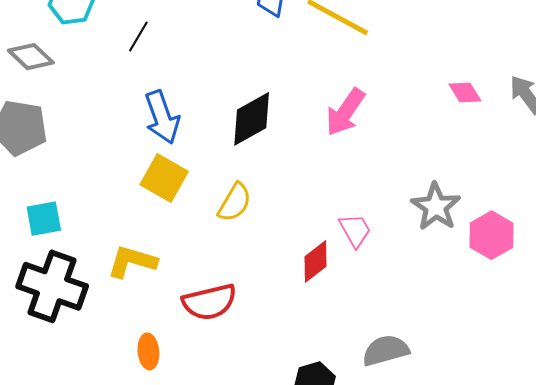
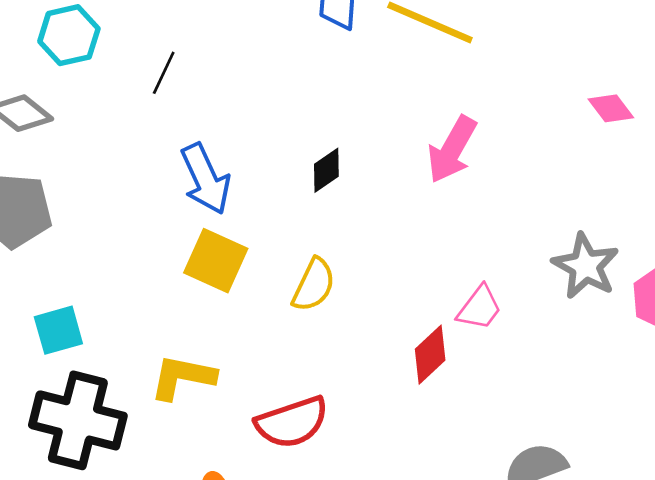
black diamond: (252, 119) -> (326, 170), size x0.6
pink trapezoid: (355, 230) -> (479, 308), turned 72

